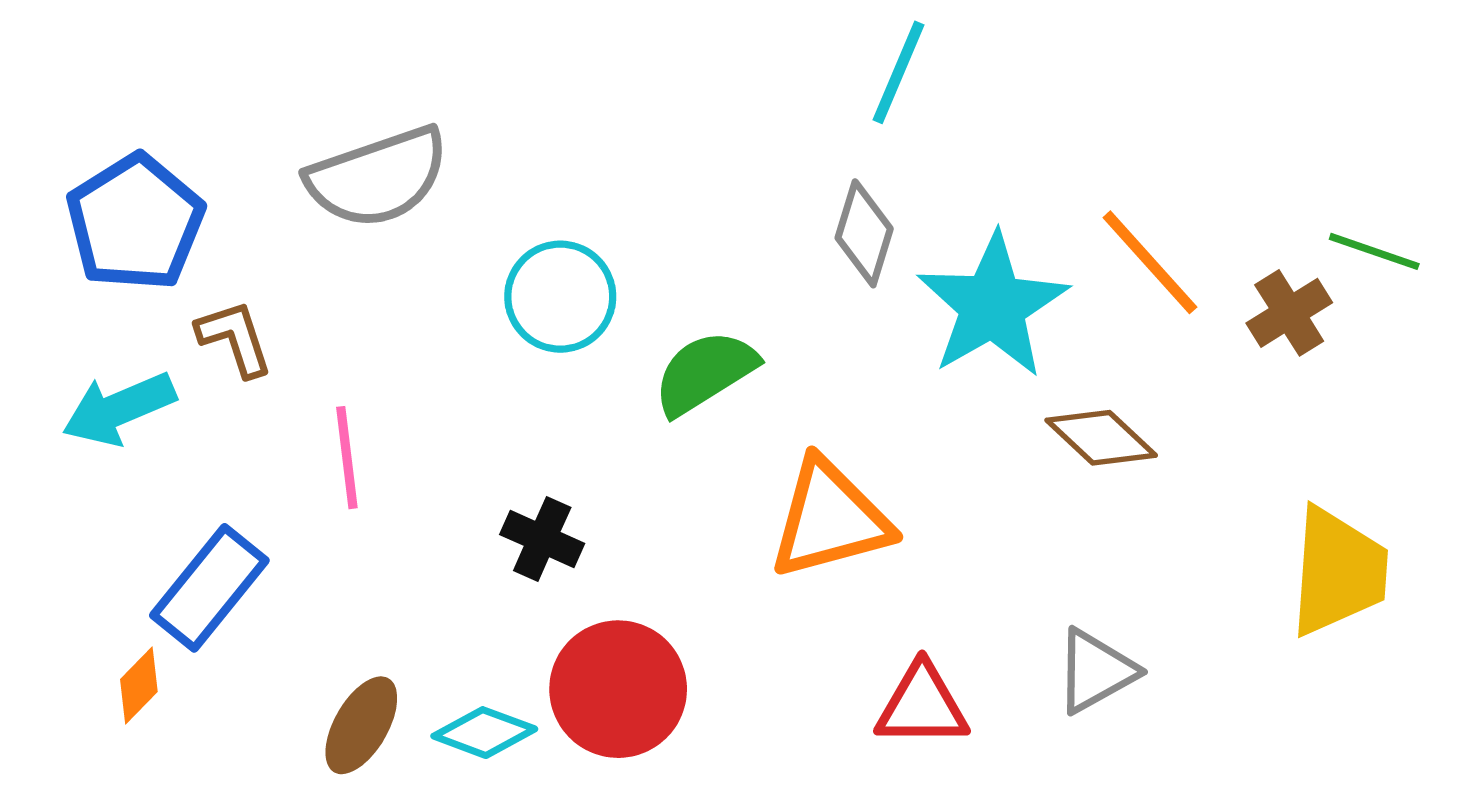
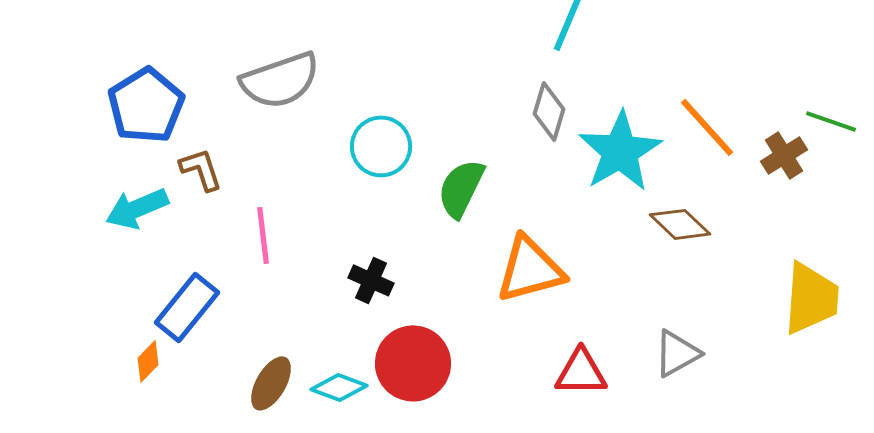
green semicircle: (705, 373) -> (461, 188), turned -32

